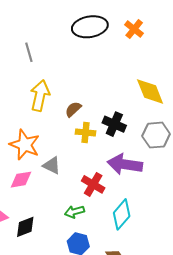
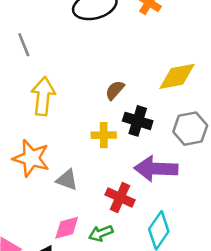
yellow diamond: (150, 91) -> (177, 76), turned -72
brown semicircle: (73, 109) -> (115, 90), moved
pink diamond: (21, 180) -> (67, 228), moved

